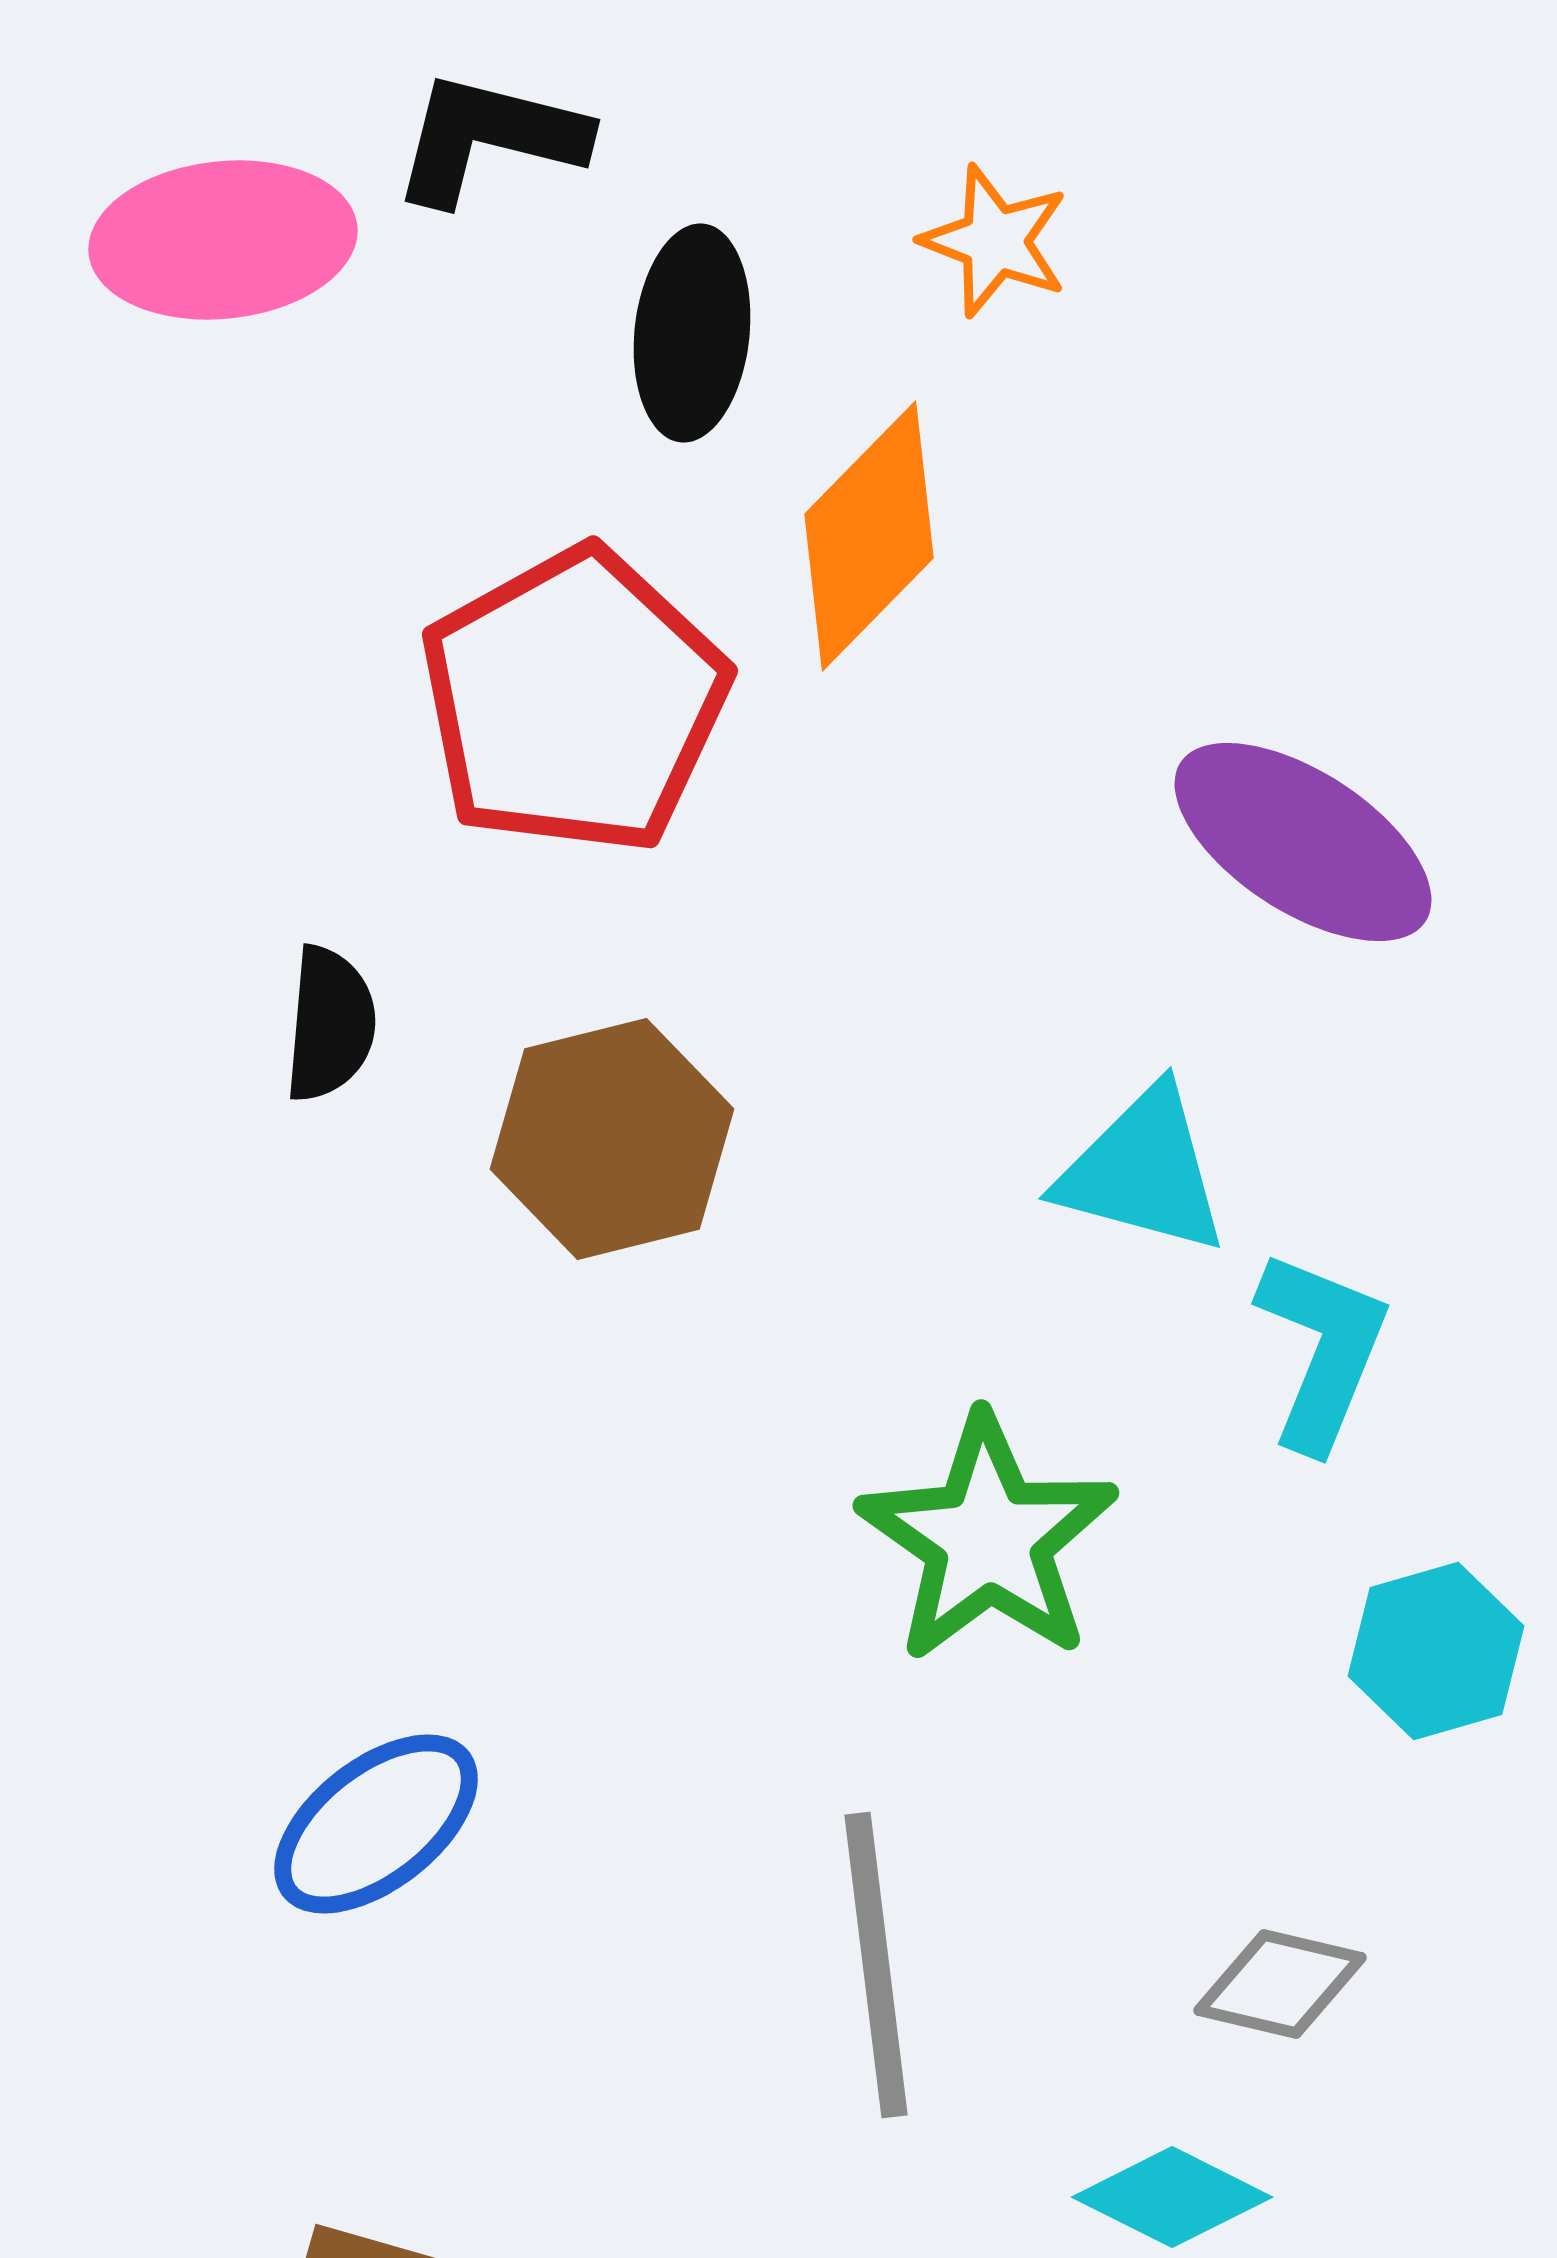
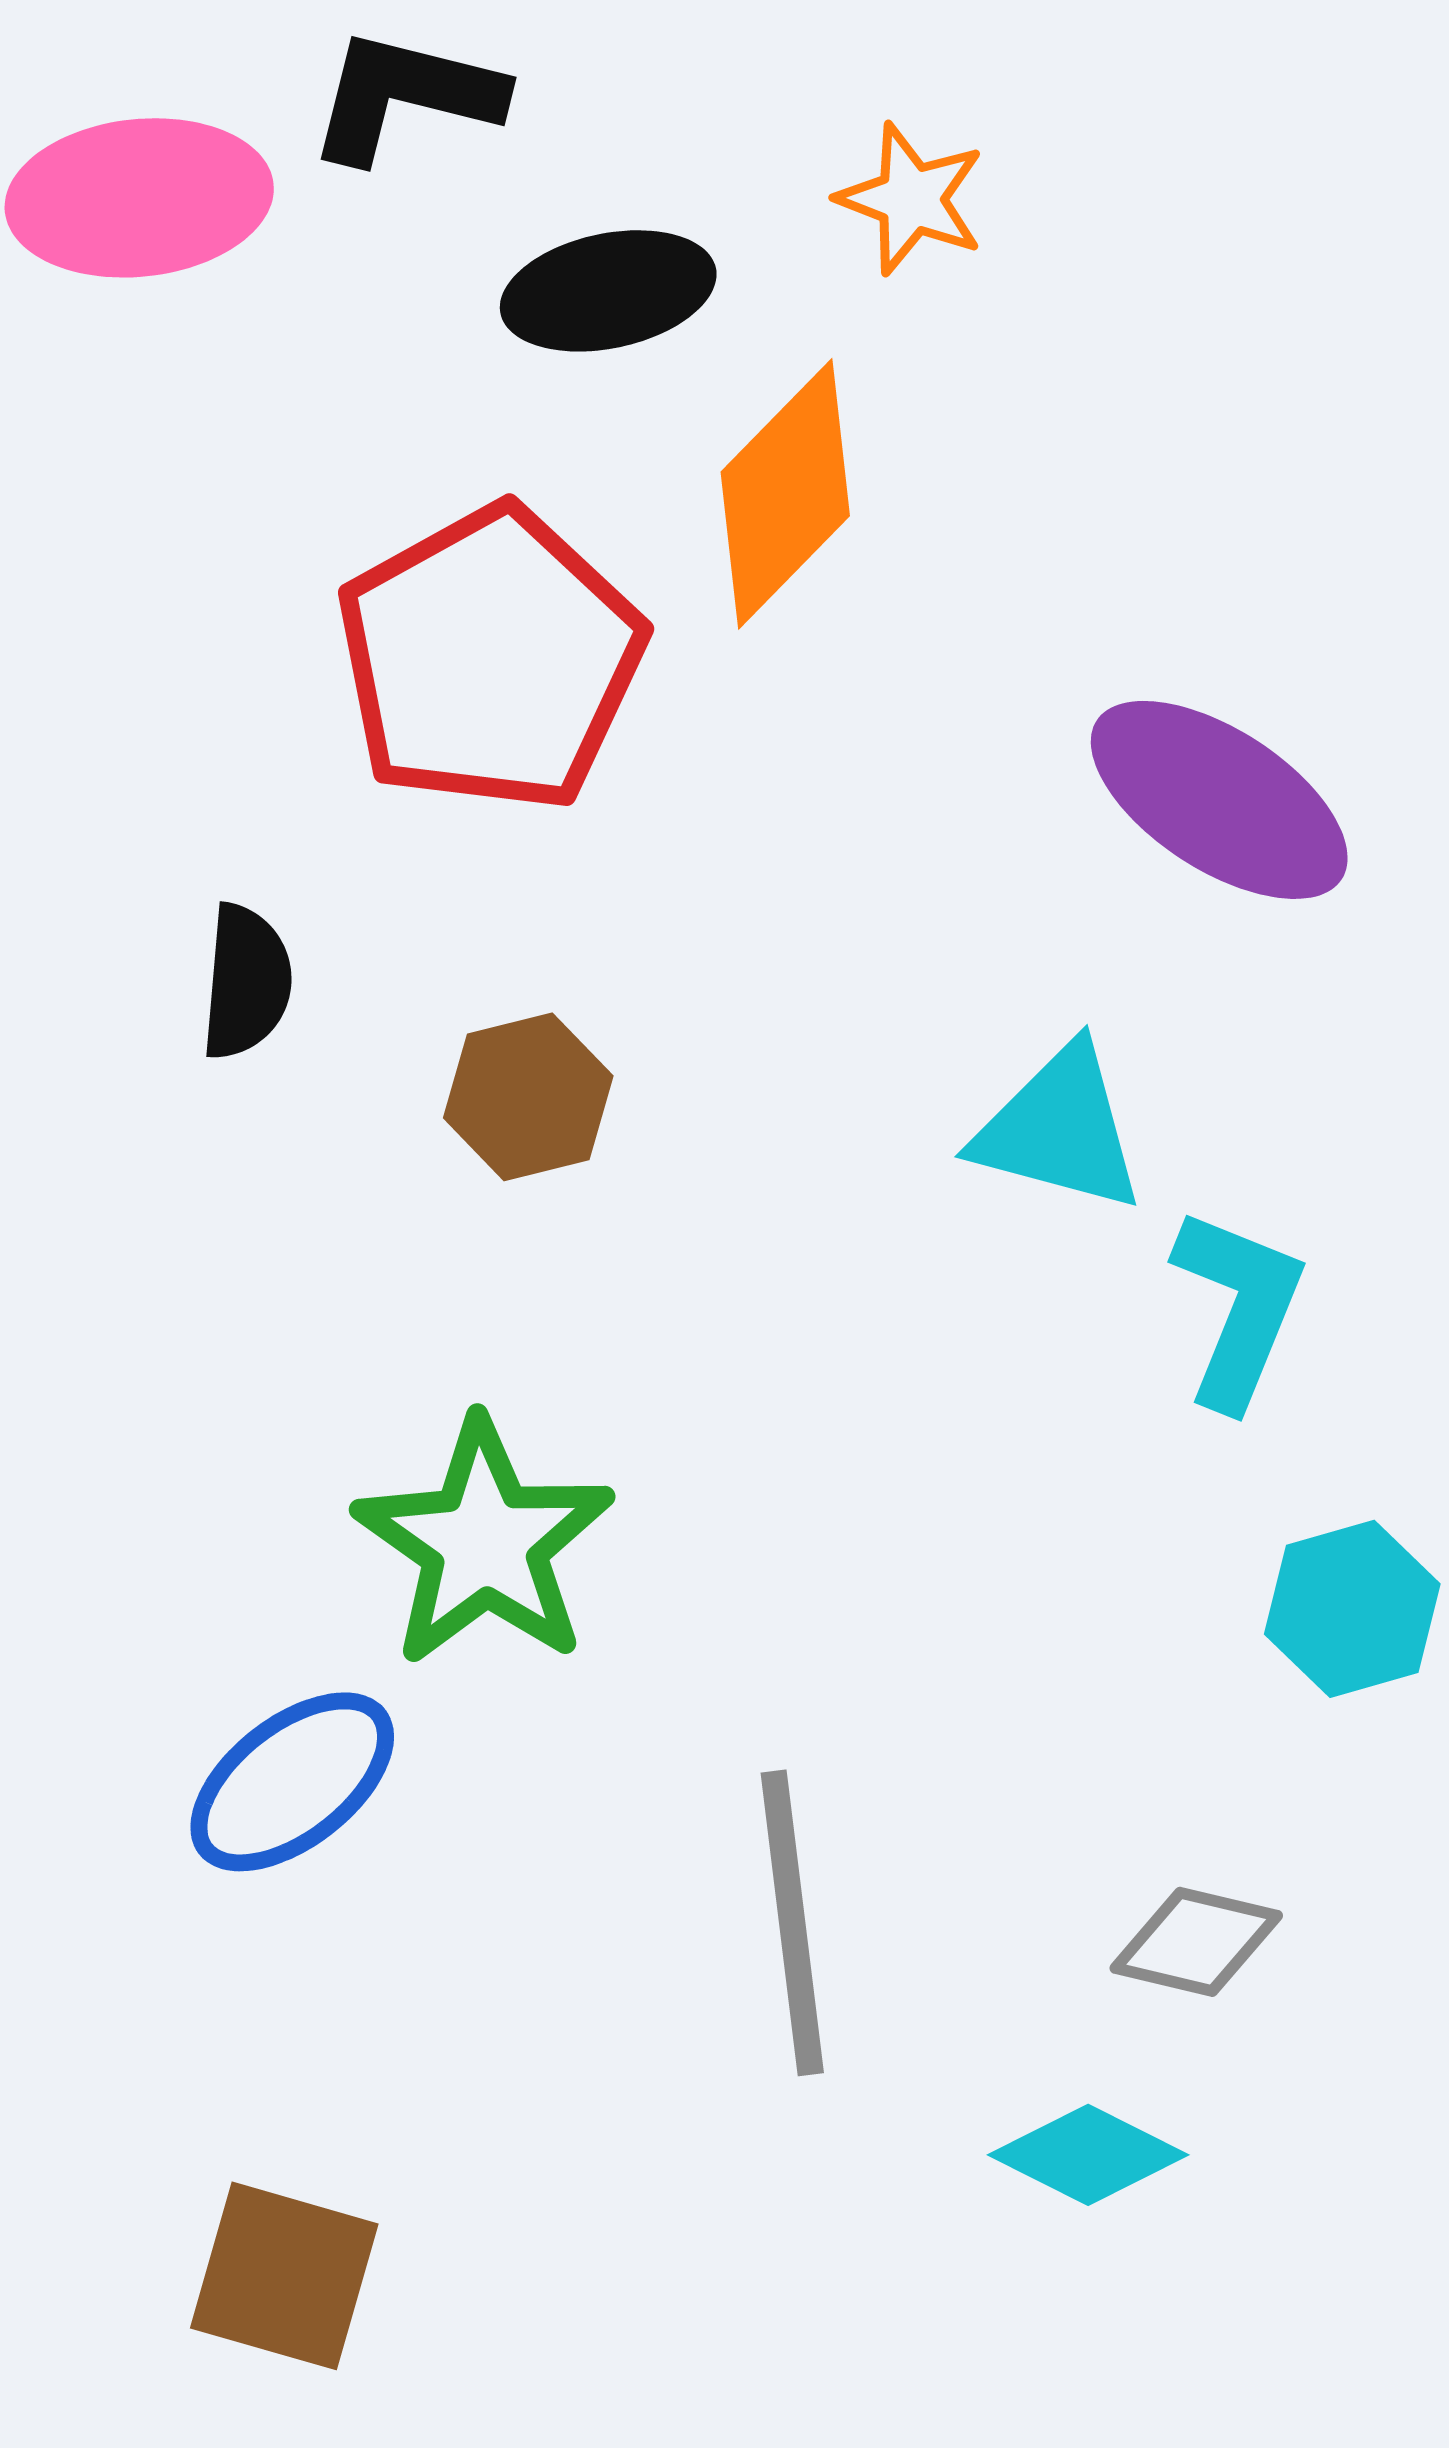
black ellipse: (692, 333) -> (608, 291), turned 72
brown hexagon: (612, 1139) -> (528, 1097), size x0.7
green star: (988, 1539) -> (484, 1543), moved

